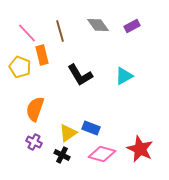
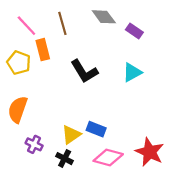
purple rectangle: (132, 26) -> (134, 31), moved, turned 63
orange semicircle: (35, 109) -> (18, 110), moved

